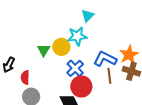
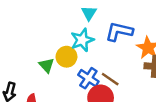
blue L-shape: (105, 59) -> (119, 32), moved
brown line: (109, 76) -> (110, 79), moved, turned -35

